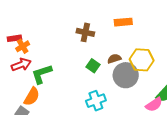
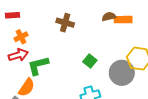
brown cross: (85, 32) -> (65, 23), moved
red rectangle: (14, 38) -> (13, 15), moved
brown semicircle: (114, 59) -> (109, 17), moved

